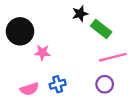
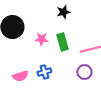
green rectangle: (101, 29) -> (62, 42), moved, turned 36
pink star: (42, 52) -> (41, 39), moved

